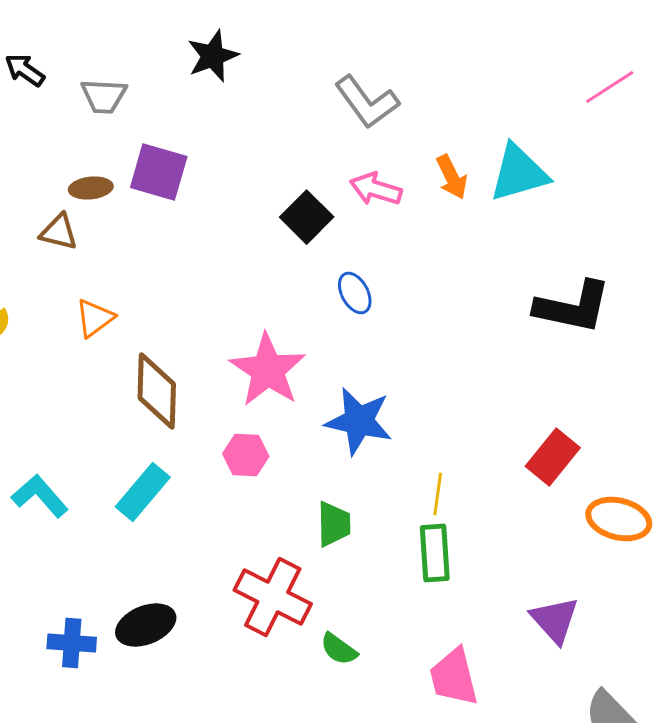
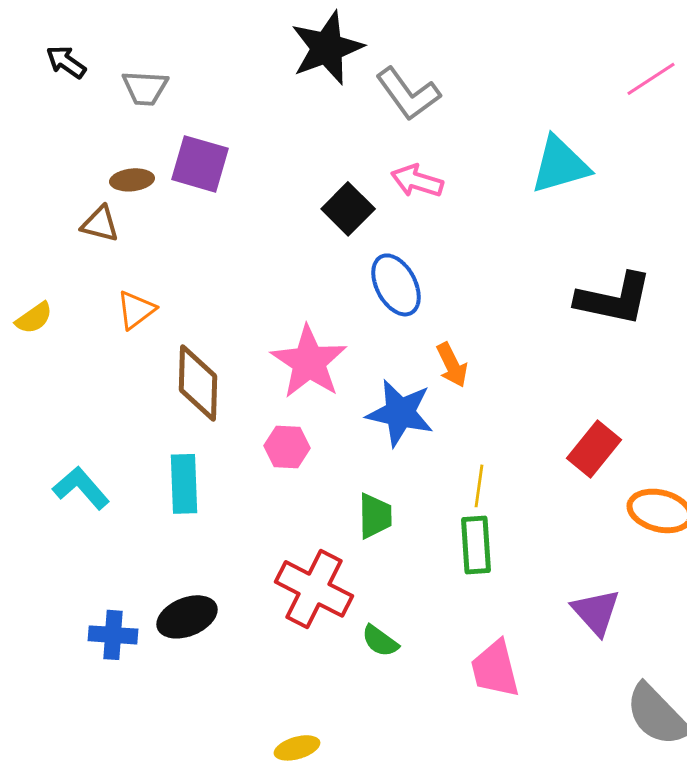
black star: (213, 56) -> (327, 48), moved, size x1.4
orange arrow: (452, 177) -> (452, 365), moved
blue ellipse: (355, 293) -> (396, 285), size x1.5
cyan rectangle: (143, 492) -> (184, 484), turned -42

